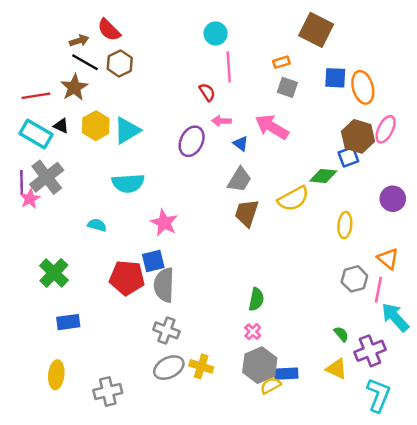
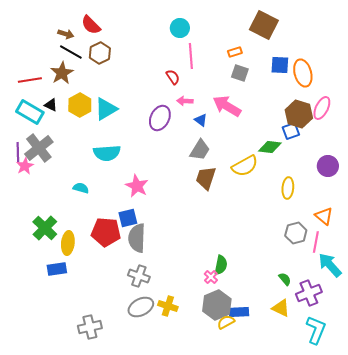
brown arrow: (79, 41) -> (66, 34), turned 35
green semicircle: (256, 299) -> (221, 265), moved
yellow ellipse: (56, 375) -> (68, 243), moved

